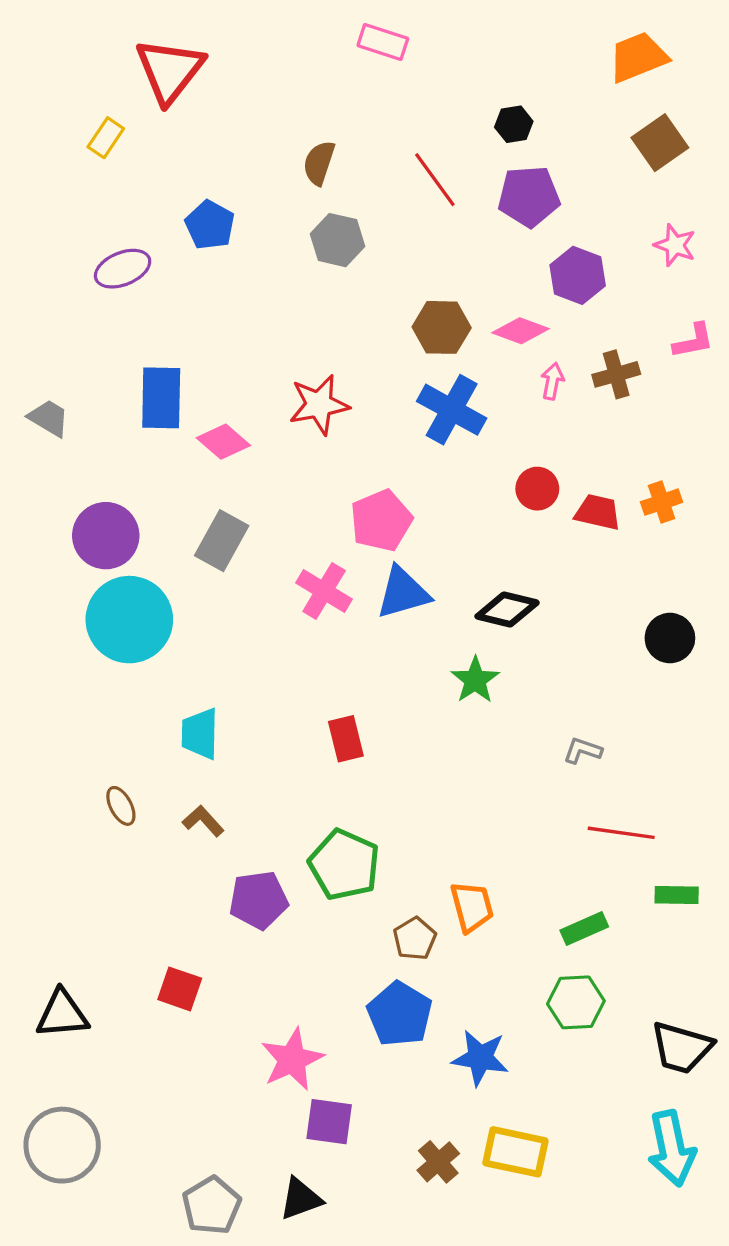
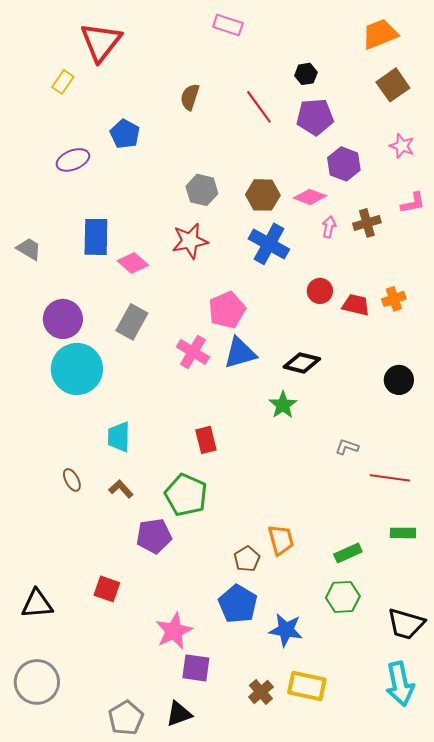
gray hexagon: (337, 240) -> (202, 190), moved
red line: (621, 833) -> (390, 478), moved
green pentagon: (344, 865) -> (186, 495), moved

